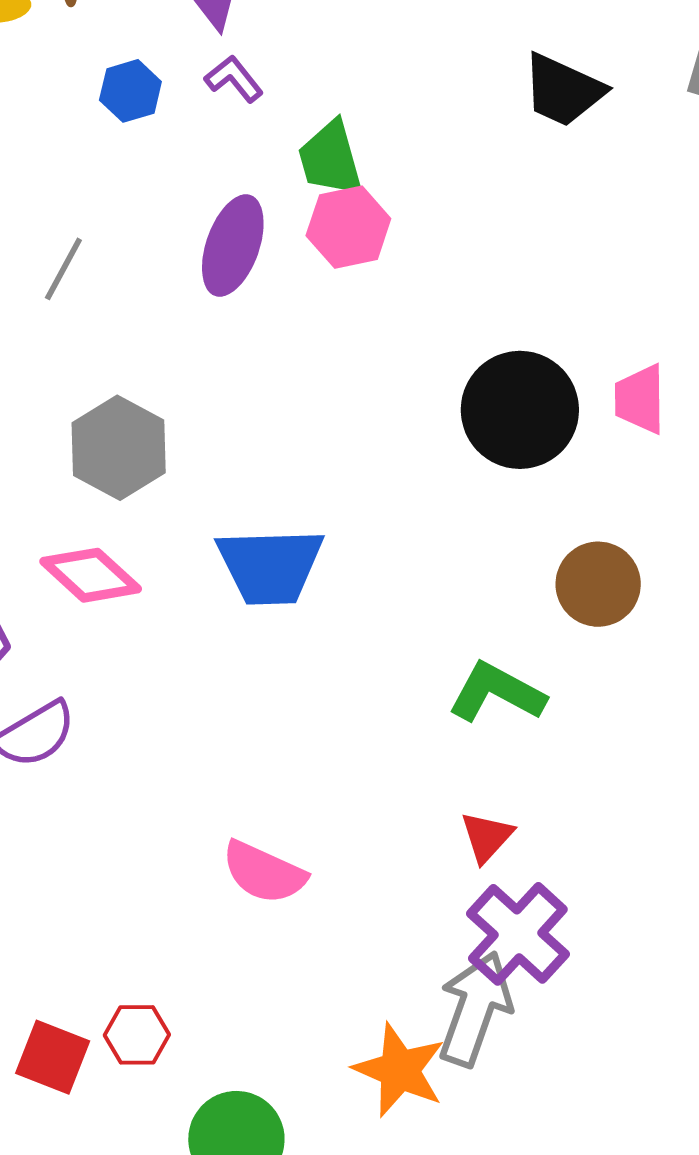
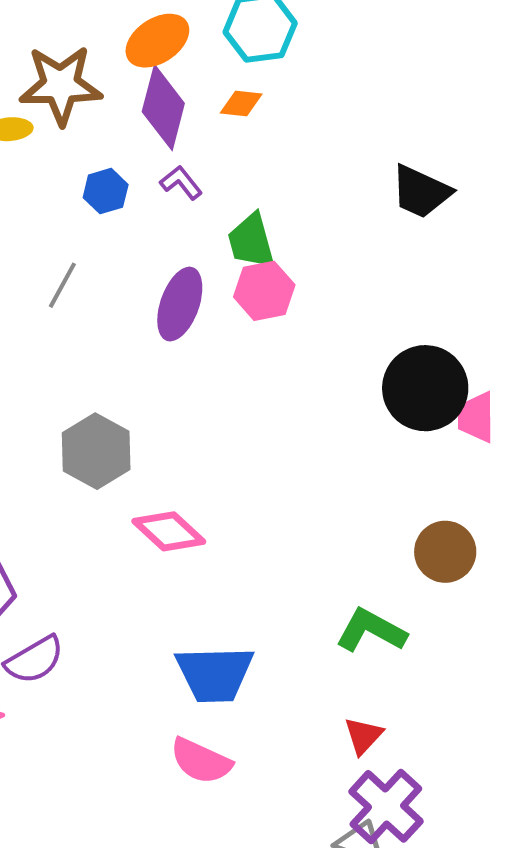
gray line: (63, 269) -> (62, 285), moved
black circle: (520, 410) -> (425, 388), moved
blue trapezoid: (270, 566) -> (215, 674), moved
pink diamond: (91, 575) -> (169, 531), moved

